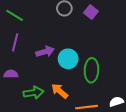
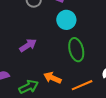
cyan circle: (68, 59) -> (66, 20), moved

